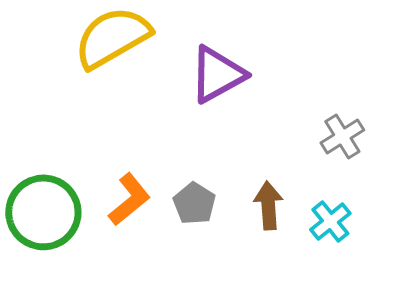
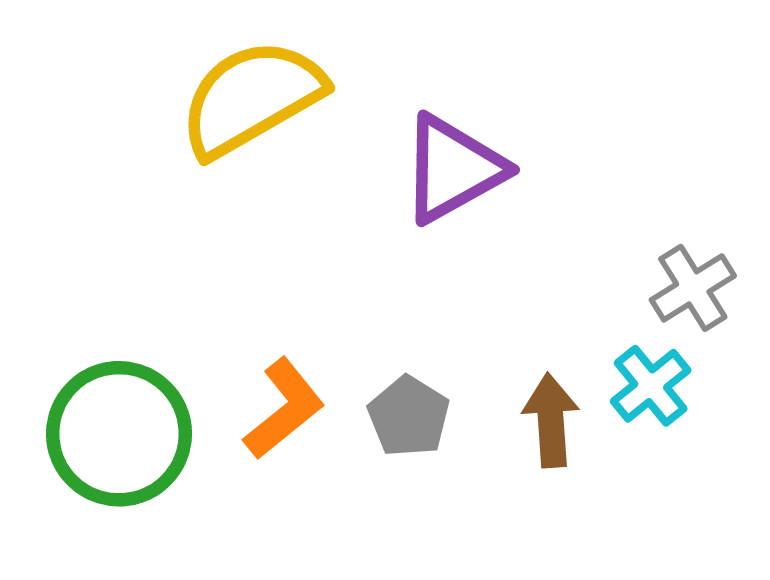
cyan cross: (330, 221) -> (651, 386), moved

